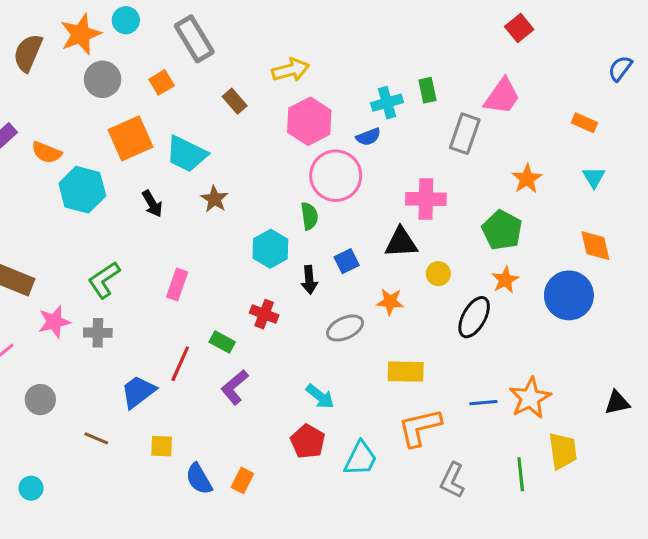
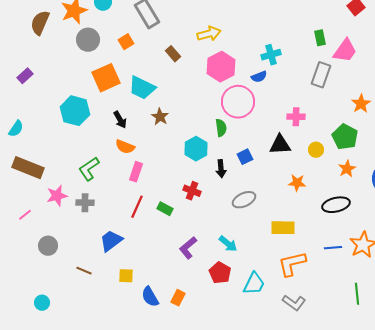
green rectangle: (427, 90) -> (320, 38), moved
orange semicircle: (47, 152) -> (125, 147), moved
pink cross: (426, 199) -> (296, 117), size x0.7
yellow circle: (438, 274) -> (316, 150), moved
orange star: (390, 302) -> (297, 183), moved
black ellipse: (474, 317) -> (336, 205), moved, turned 48
red line: (180, 364) -> (137, 207), moved
purple L-shape: (235, 387) -> (188, 248), moved
gray L-shape: (452, 480) -> (294, 303), moved, turned -80

